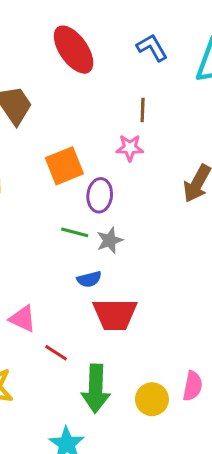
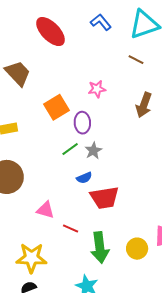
brown line: (143, 110) -> (136, 60), moved, turned -56
green line: (75, 232) -> (70, 149), turned -42

